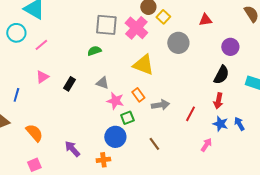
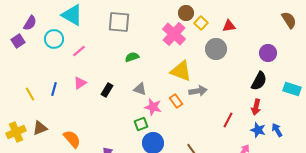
red triangle: (205, 20) -> (229, 26), moved
gray square: (106, 25) -> (119, 22), moved
blue line: (16, 95) -> (54, 89), moved
gray arrow: (160, 105) -> (198, 91), moved
green square: (127, 118) -> (141, 124), moved

